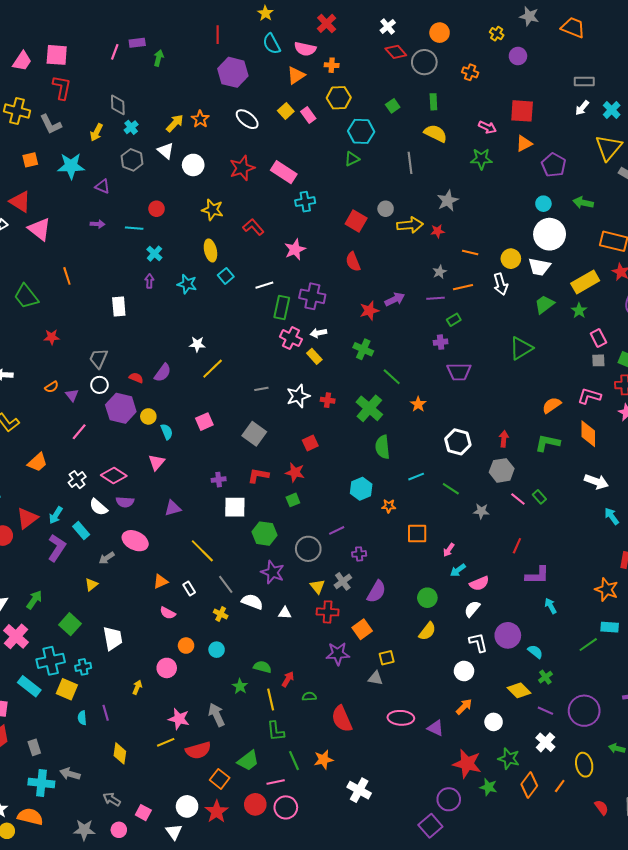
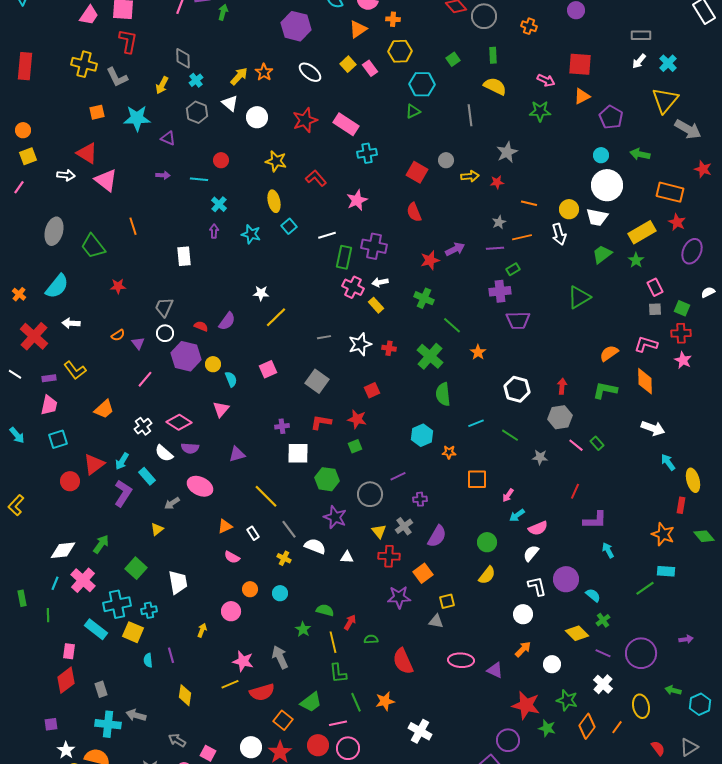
yellow arrow: (410, 225) -> (470, 176), size x0.7
purple cross: (441, 342) -> (500, 291), size x1.5

